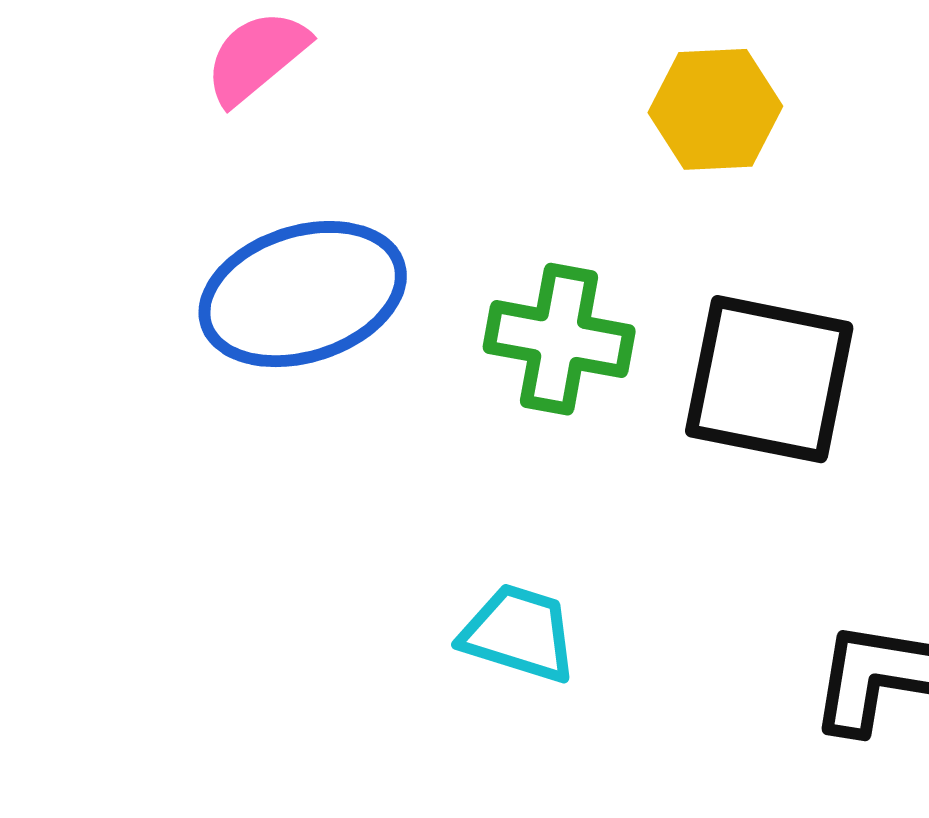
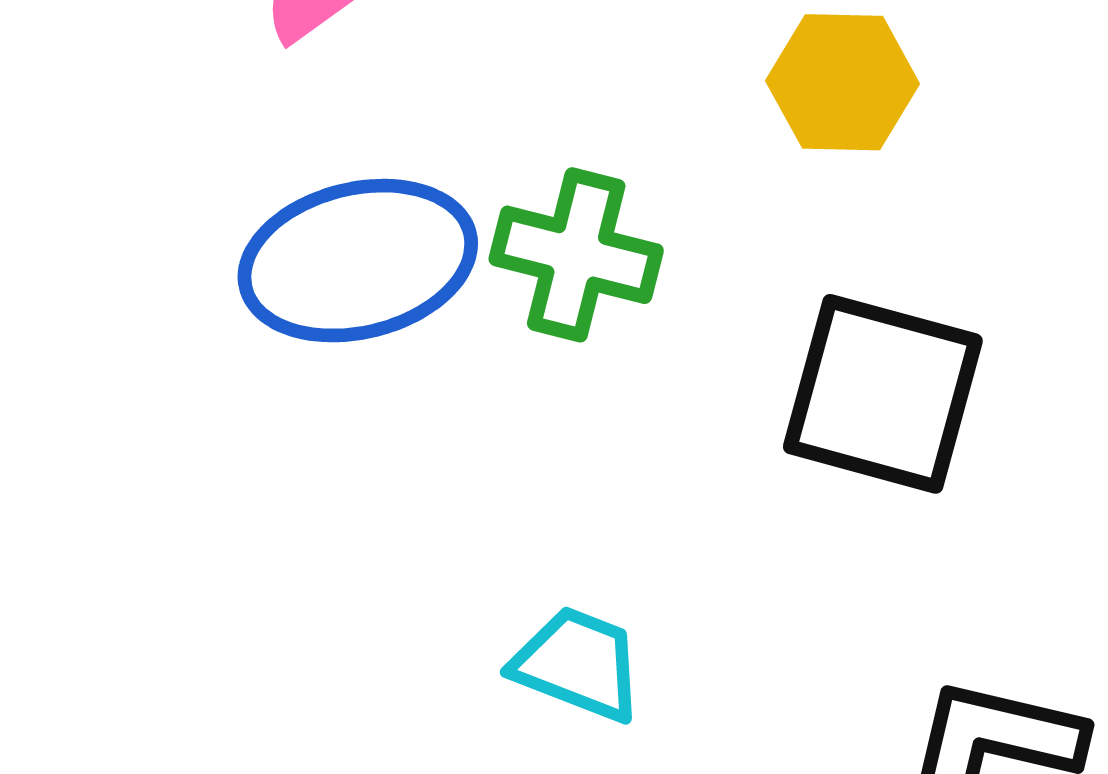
green cross: (559, 339) -> (576, 255), moved

